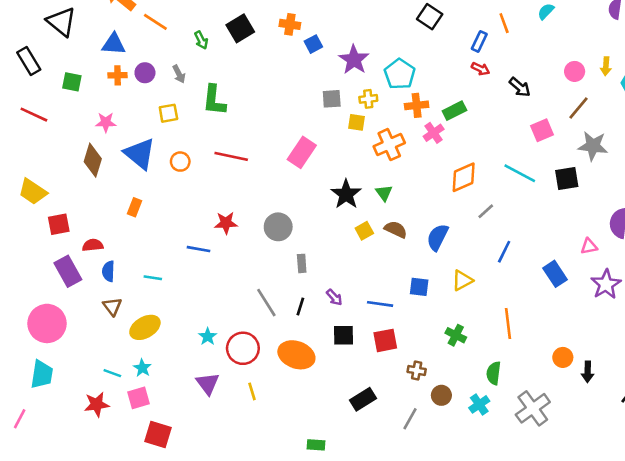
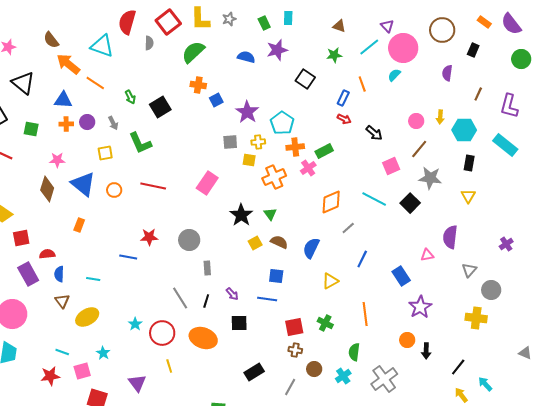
black square: (240, 28) -> (160, 107), moved
green L-shape: (214, 100) -> (140, 143), turned -30
black square: (567, 179) -> (410, 203), turned -36
purple star: (606, 284) -> (420, 307), moved
blue square: (419, 287) -> (276, 276), moved
red square: (385, 340) -> (294, 327), moved
cyan star: (142, 368) -> (103, 353), moved
purple triangle: (208, 384) -> (137, 383), moved

